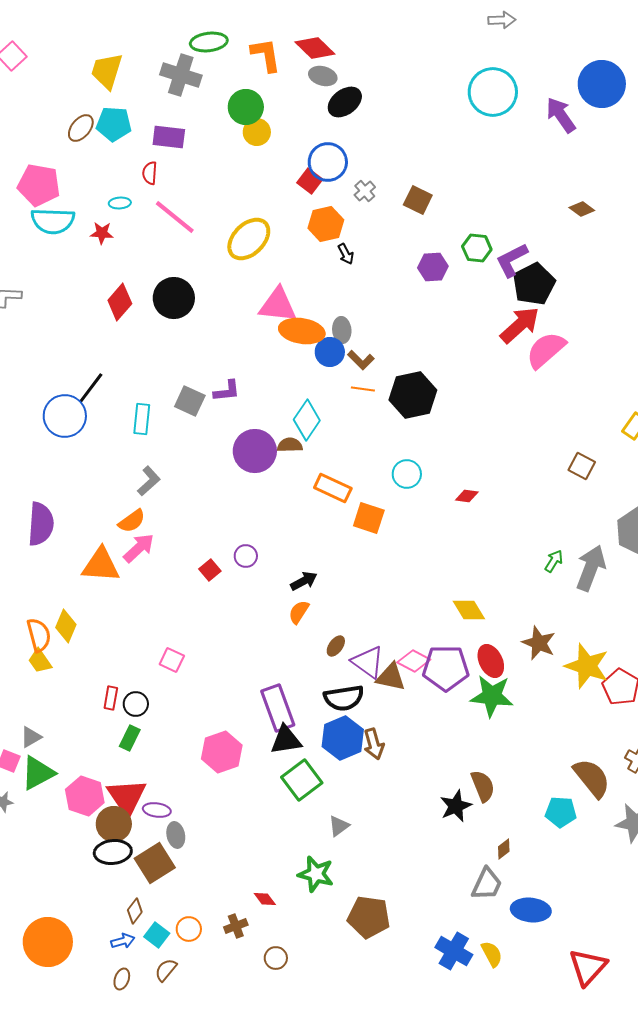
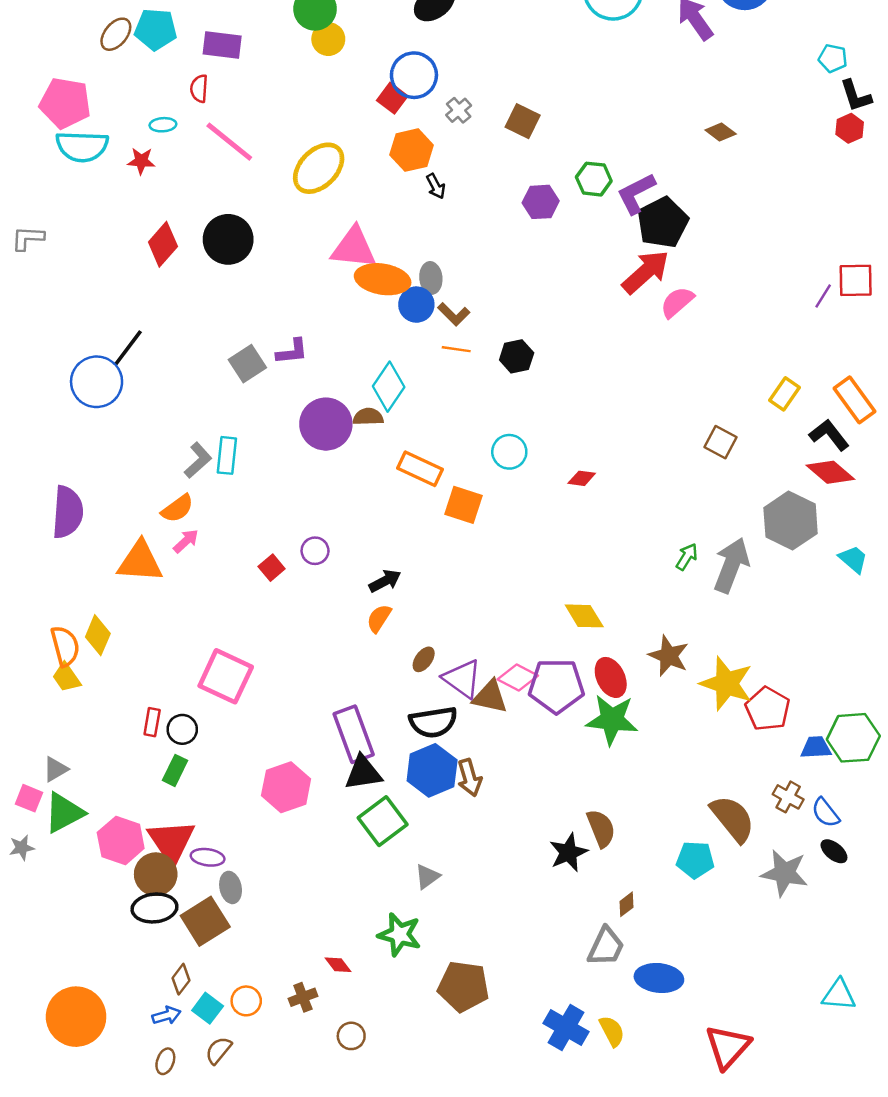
pink semicircle: (546, 350) -> (677, 302), size x0.7
black hexagon: (413, 395) -> (517, 356), size x0.6
gray square: (190, 401) -> (247, 364), turned 32
cyan rectangle: (142, 419) -> (227, 455), moved
pink arrow: (139, 548) -> (186, 541), size x0.7
pink square: (172, 660) -> (226, 676), size x1.8

